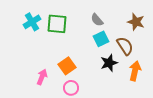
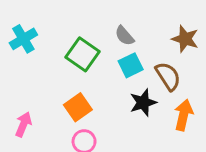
green square: (57, 24) -> (82, 54), moved, turned 30
pink arrow: (42, 77) -> (23, 124), moved

